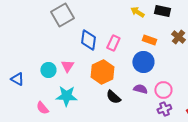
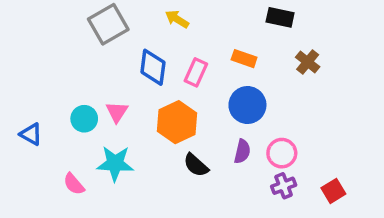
yellow arrow: (137, 12) -> (177, 19), moved
orange rectangle: (149, 40) -> (244, 59), moved
purple semicircle: (140, 89) -> (242, 151), turned 88

